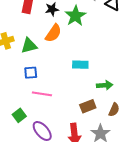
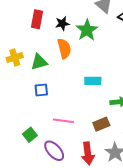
orange semicircle: (53, 33) -> (64, 49), turned -48
pink line: (42, 94) -> (63, 121), moved

